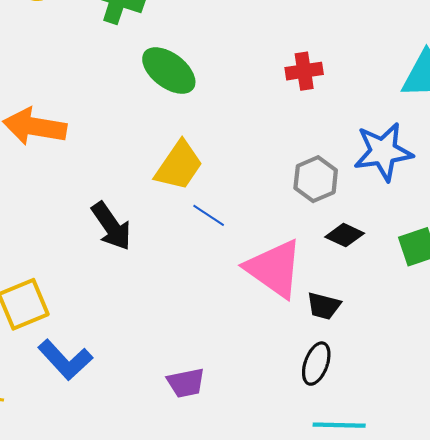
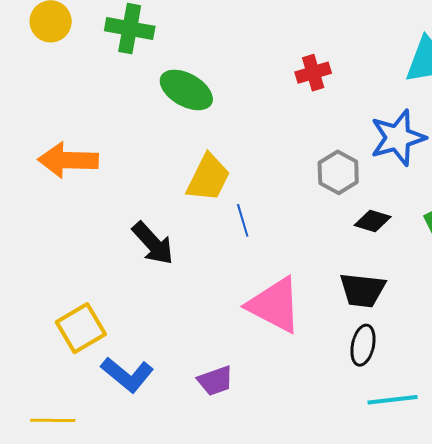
blue line: (209, 215) -> (243, 220), turned 48
pink triangle: (274, 269) -> (275, 305), moved
black trapezoid: (324, 306) -> (362, 290), size x1.4
purple trapezoid: (186, 383) -> (215, 381), moved

